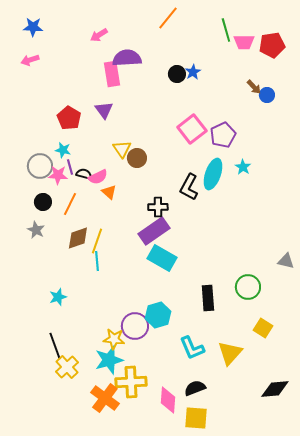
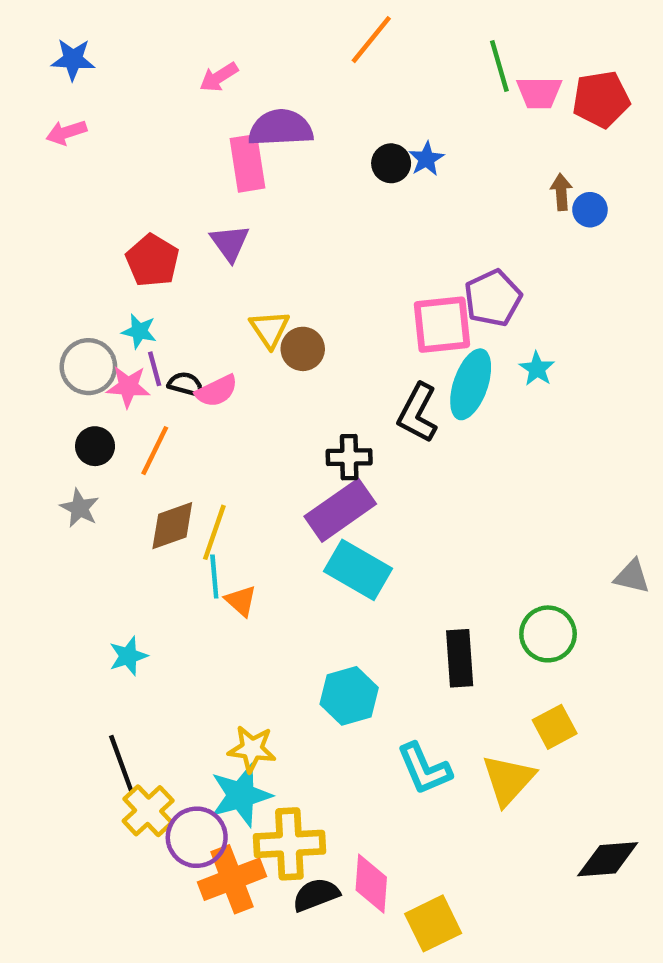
brown arrow: (254, 87) -> (561, 192), turned -140
pink square: (192, 129) -> (442, 325), moved, turned 32
orange triangle: (109, 192) -> (241, 601), moved
purple circle: (135, 326) -> (197, 837), moved
yellow square: (263, 328) -> (555, 727), moved, turned 30
black semicircle: (195, 388) -> (316, 895), moved
orange cross: (105, 398) -> (232, 879), turned 32
yellow square: (196, 418) -> (433, 923), turned -30

